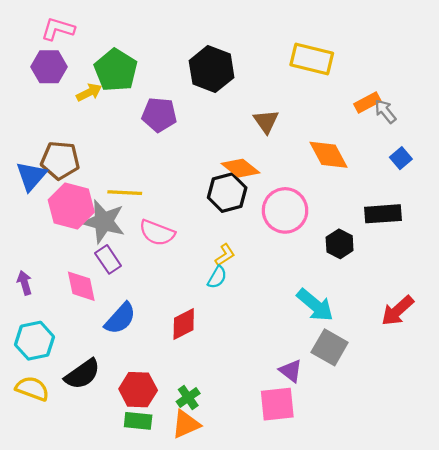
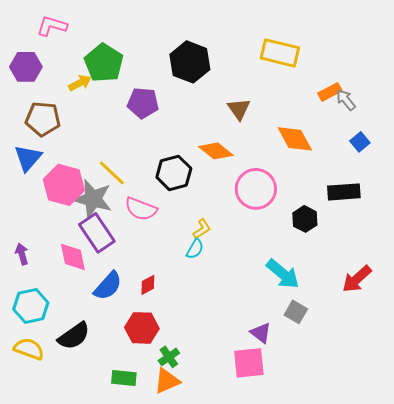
purple hexagon: (49, 67) -> (26, 67), moved
brown pentagon: (60, 160) -> (43, 119), moved
yellow line: (125, 193) -> (112, 173), turned 40
black hexagon: (227, 193) -> (174, 173), moved
purple rectangle: (108, 259) -> (97, 233), size x1.5
red diamond: (184, 324) -> (148, 285), moved, size x0.7
gray square: (330, 347) -> (296, 312), size x0.7
red hexagon: (138, 390) -> (142, 328), moved

